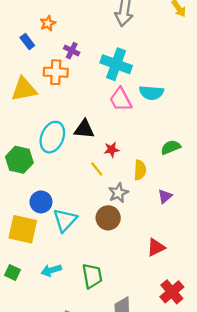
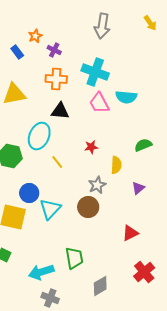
purple cross: (72, 51) -> (54, 50), moved
orange cross: (56, 72) -> (56, 79), moved
black triangle: (84, 129) -> (60, 111), moved
yellow line: (97, 169) -> (57, 162), moved
cyan arrow: (51, 270) -> (41, 272), moved, size x1.4

